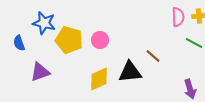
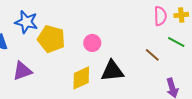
pink circle: (100, 40) -> (92, 43), moved
brown line: (153, 56) -> (152, 55), moved

